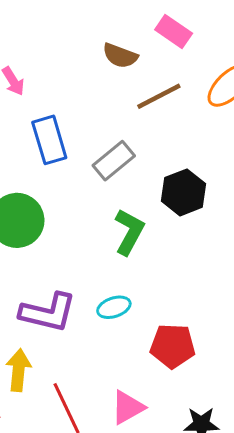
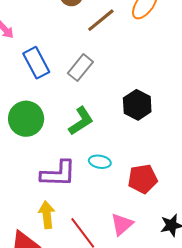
black hexagon: (184, 192) -> (137, 105), moved
green L-shape: (129, 232) -> (81, 121), moved, turned 40
cyan ellipse: (114, 307) -> (100, 162), turned 40

